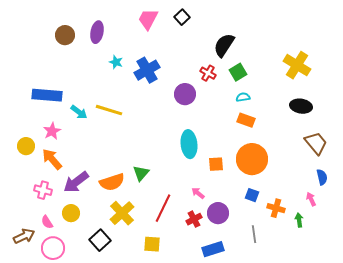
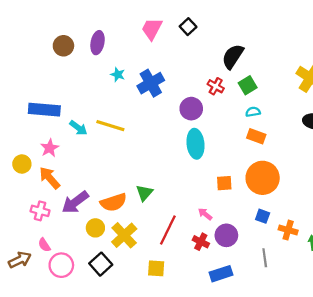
cyan ellipse: (189, 144) -> (195, 144), moved
yellow circle: (71, 213) -> (95, 228), moved
red cross: (194, 219) -> (201, 242), turned -35
pink circle: (53, 248) -> (61, 265), moved

